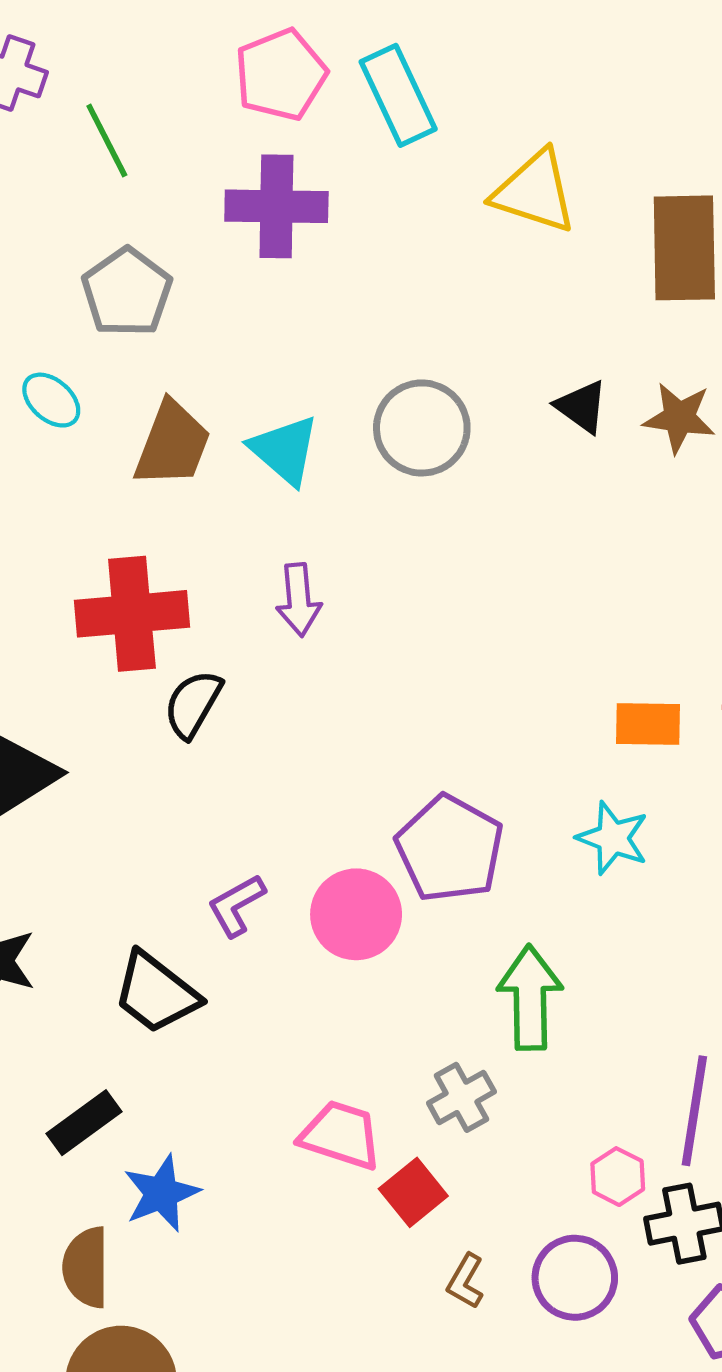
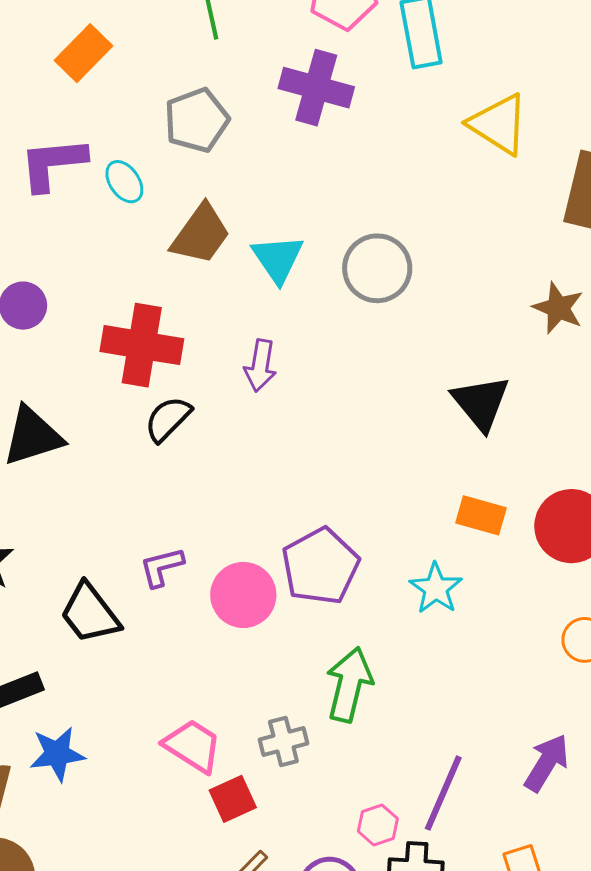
black triangle: (582, 407) -> (481, 403), moved, size x1.5

